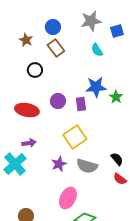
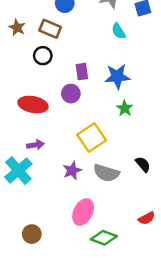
brown star: (26, 40) -> (17, 28), moved
brown rectangle: (56, 48) -> (50, 29), moved, turned -30
green star: (116, 97) -> (125, 108), moved
purple rectangle: (81, 104) -> (82, 72), moved
red semicircle: (120, 179) -> (147, 218), moved, turned -64

